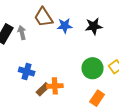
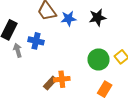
gray arrow: (22, 33) -> (18, 50), moved
blue cross: (27, 72) -> (36, 41), moved

